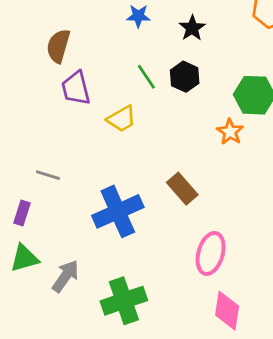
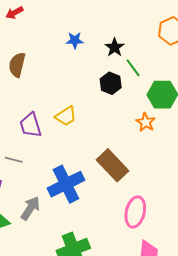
green line: (146, 77) -> (133, 68), moved
purple trapezoid: (76, 88) -> (31, 125), moved
brown rectangle: (182, 189) -> (112, 165), size x1.4
gray arrow: (65, 276) -> (30, 208), moved

